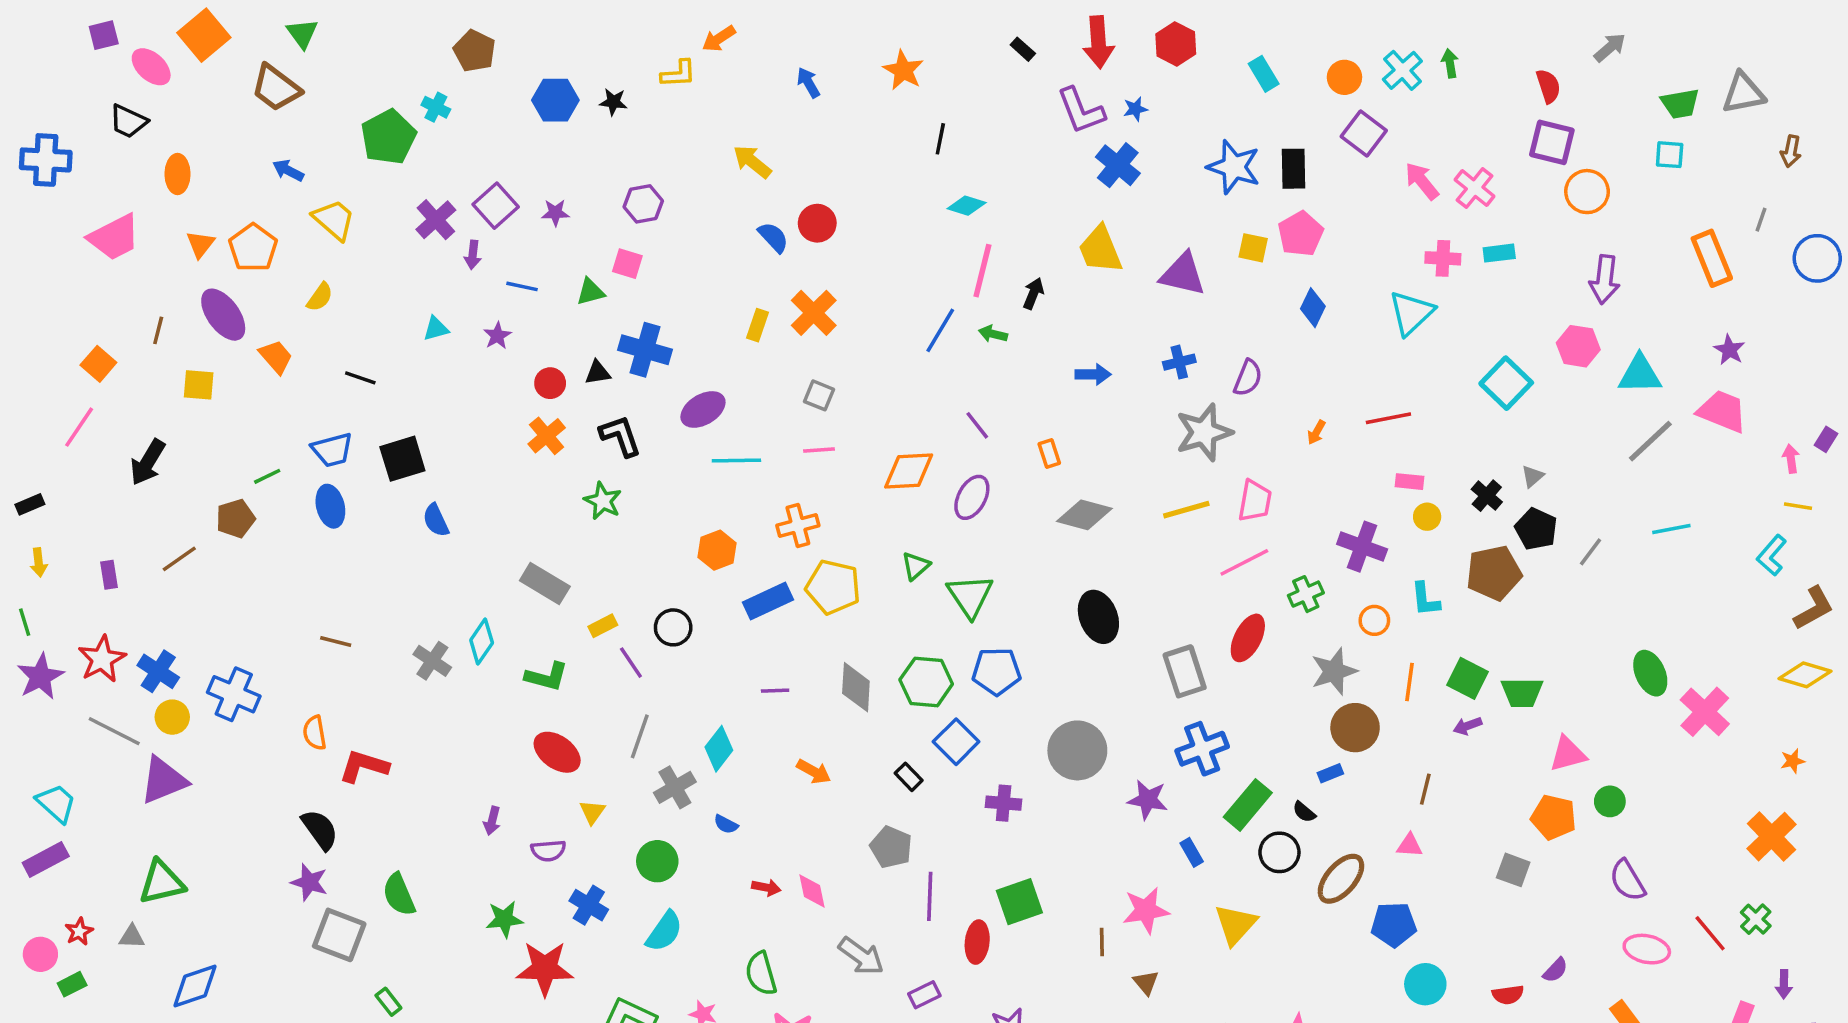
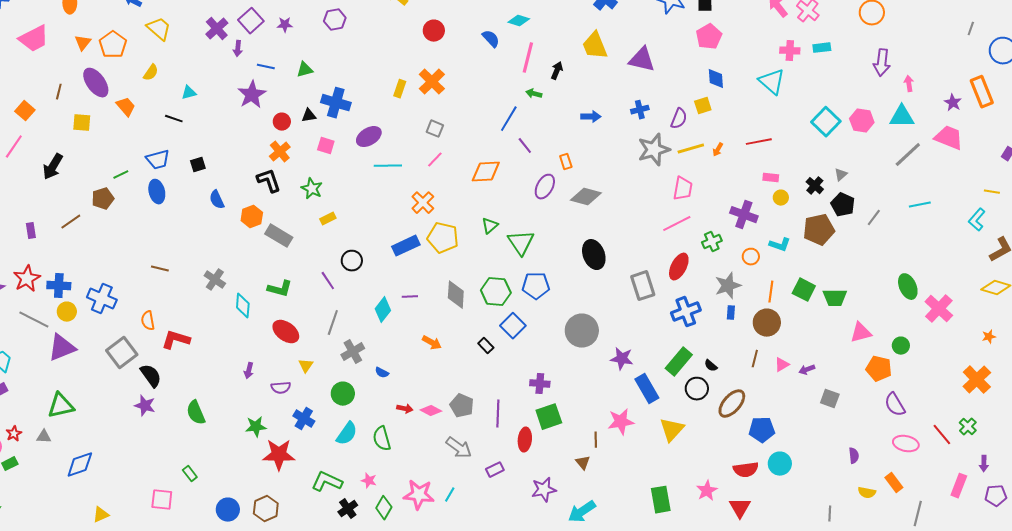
blue semicircle: (773, 237) -> (491, 39), moved
yellow square: (1253, 248) -> (703, 106), moved, turned -30
orange rectangle: (1712, 258) -> (982, 92), moved
pink square: (627, 264) -> (326, 146), moved
blue diamond: (1313, 308) -> (716, 79), turned -30
cyan triangle: (1411, 313) -> (772, 82), turned -36
cyan triangle: (436, 329) -> (189, 93), moved
blue line: (940, 330) -> (509, 119), moved
purple star: (497, 336) -> (252, 95), size x1.8
pink hexagon: (1578, 346) -> (862, 121), moved
black L-shape: (620, 436) -> (269, 181), moved
pink line: (819, 450) -> (435, 160), turned -42
black square: (402, 459) -> (198, 165), size x0.6
pink arrow: (1791, 459) -> (909, 84), moved
purple ellipse: (972, 497) -> (545, 187), moved
yellow line: (1186, 510) -> (691, 149), moved
orange cross: (798, 525) -> (423, 203), turned -30
orange hexagon: (717, 550) -> (252, 217), moved
cyan L-shape: (1425, 599) -> (780, 245), turned -65
yellow rectangle: (603, 626) -> (328, 219), moved
cyan diamond: (482, 641) -> (243, 306), moved, turned -30
blue cross: (158, 671) -> (59, 286), turned -30
purple arrow: (1468, 726) -> (807, 370), moved
brown circle: (1355, 728) -> (767, 323), moved
cyan diamond: (719, 749) -> (383, 310), moved
blue cross: (1202, 749) -> (686, 312), moved
blue rectangle: (1330, 773) -> (731, 313), moved, turned -64
brown line: (1425, 789) -> (755, 359), moved
green circle: (1610, 801) -> (901, 346), moved
purple cross: (1004, 803) -> (540, 384), moved
orange pentagon: (1554, 817) -> (879, 369), moved
pink triangle: (1410, 845) -> (782, 365), moved, turned -35
gray pentagon: (891, 847) -> (462, 406), moved
blue rectangle: (1192, 852) -> (647, 389), size x1.8
pink diamond: (812, 891) -> (431, 411), turned -50
gray square: (339, 935) -> (122, 353), moved, turned 32
purple semicircle: (1555, 970) -> (854, 456), turned -49
green semicircle: (761, 974) -> (382, 439), moved
brown triangle: (1146, 982) -> (583, 463), moved
red semicircle: (1508, 995) -> (746, 470), moved, size x1.4

